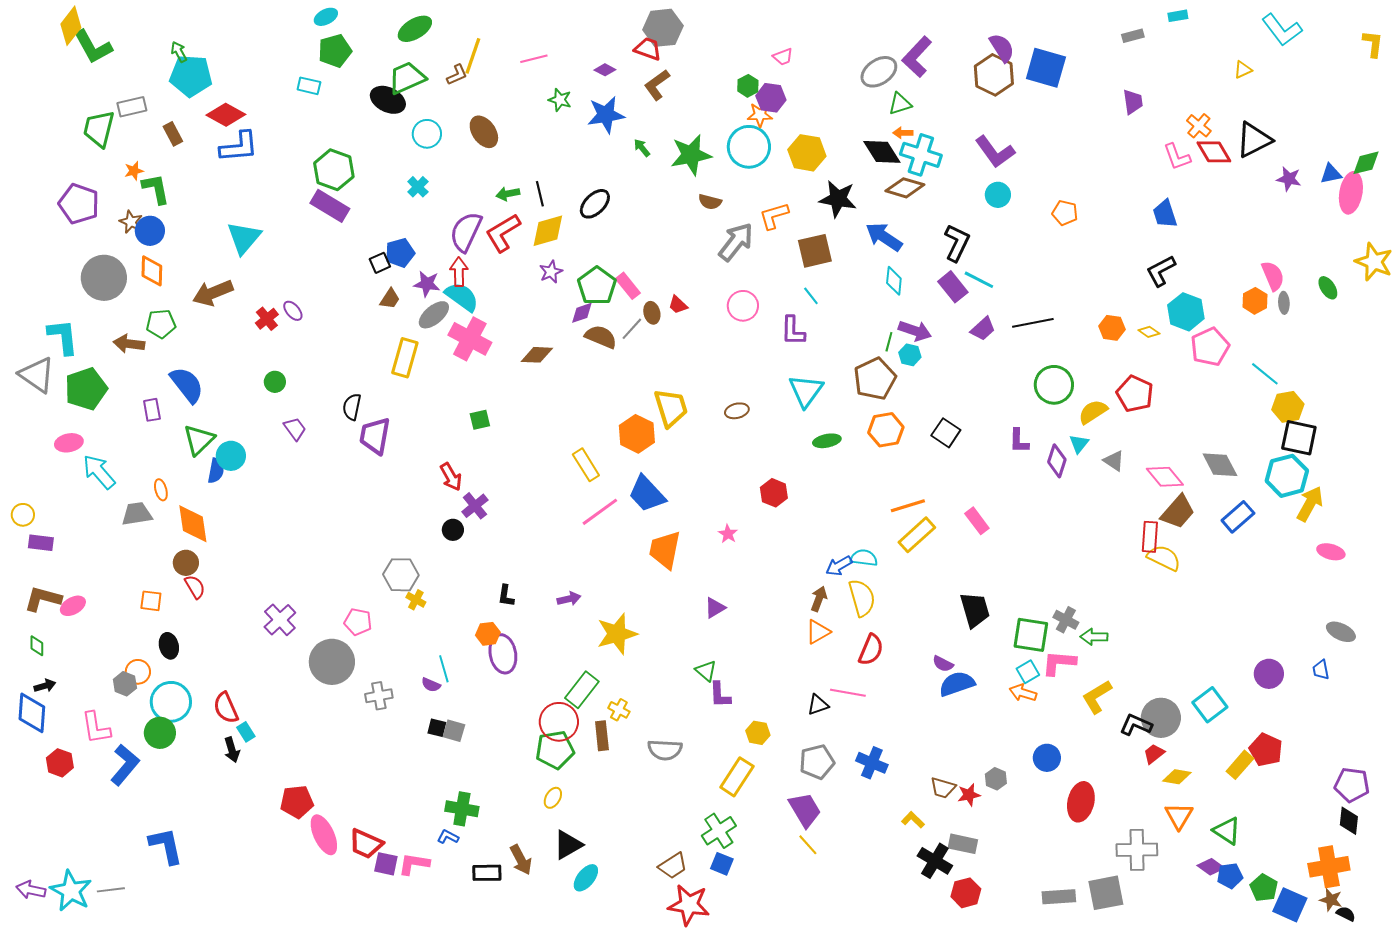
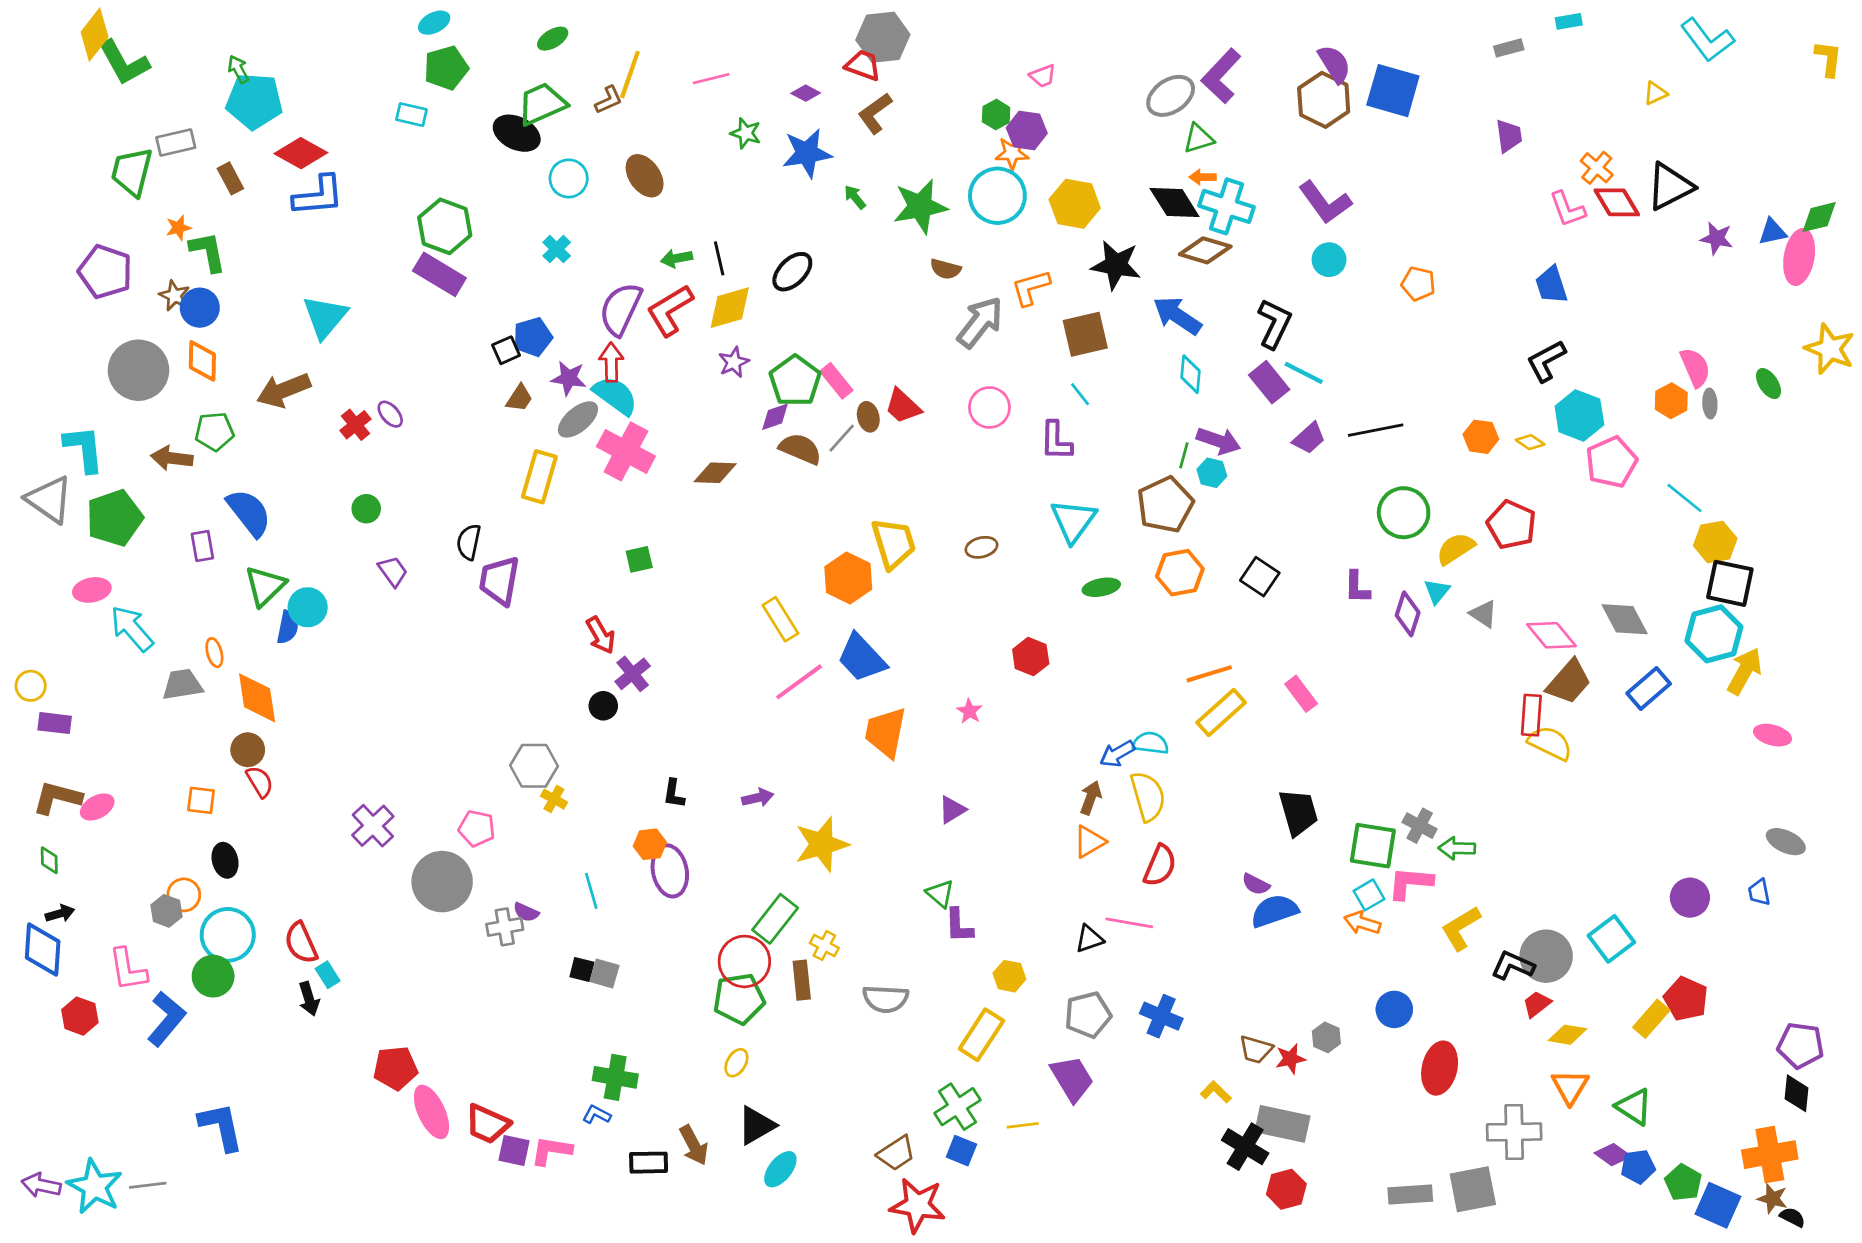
green ellipse: (415, 29) -> (553, 39), size x0.7
red trapezoid: (678, 305) -> (903, 406), size x1.4
purple semicircle: (431, 685) -> (526, 912), moved
gray rectangle: (963, 844) -> (1282, 1124), size x1.4
yellow line: (808, 845) -> (1023, 1125), moved, turned -55

